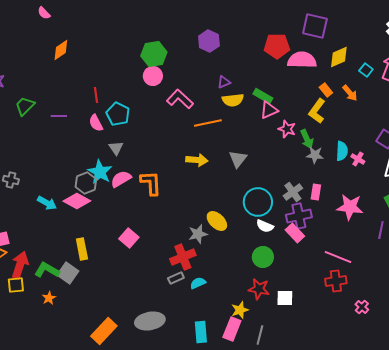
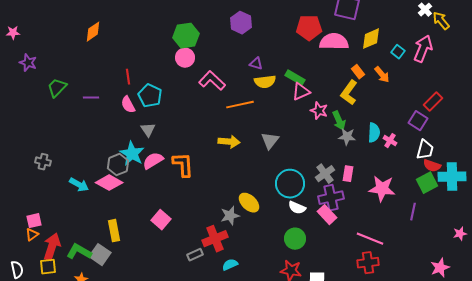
purple triangle: (224, 82) -> (256, 64), turned 40
gray rectangle: (176, 278) -> (195, 255), moved

